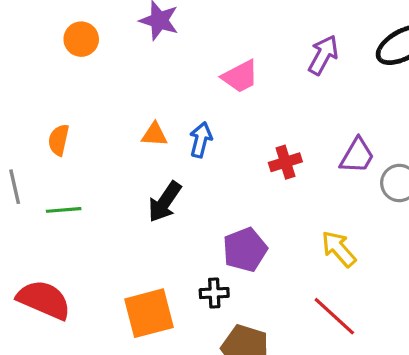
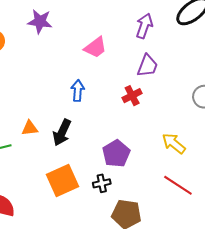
orange triangle: (154, 135) -> (30, 128), moved
purple trapezoid: (357, 156) -> (147, 66), moved
orange square: (149, 313) -> (63, 180), moved

